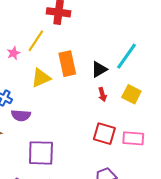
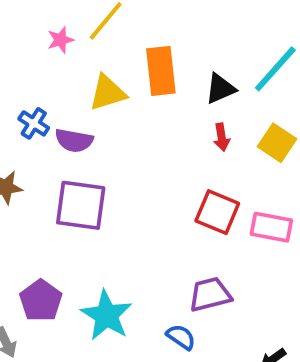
purple semicircle: (21, 115) -> (74, 140), moved
purple square: (41, 153) -> (81, 205), moved

